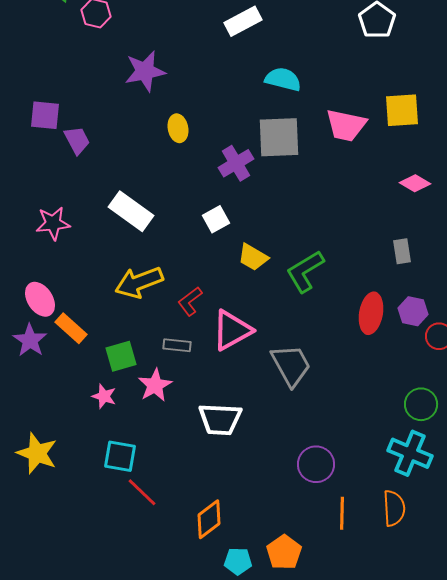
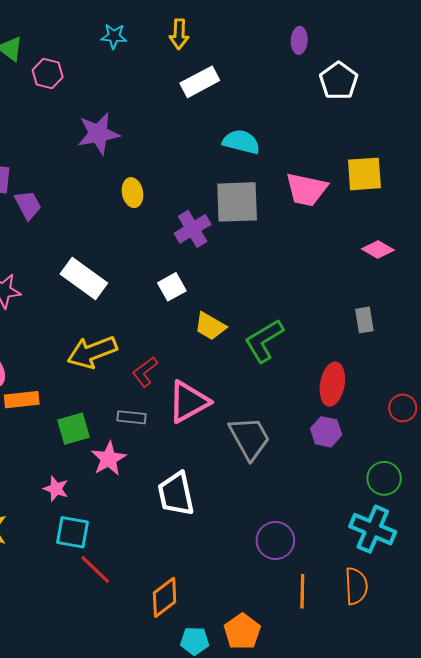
purple hexagon: (413, 311) -> (326, 432), moved
orange rectangle: (71, 328) -> (22, 400), turned -48
pink star: (104, 396) -> (56, 489), moved
white trapezoid: (220, 419) -> (176, 494), turned 75

